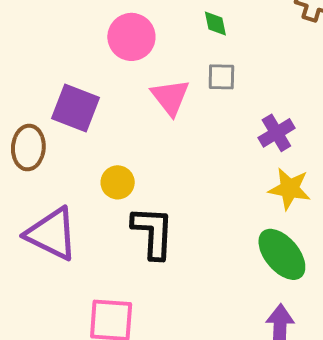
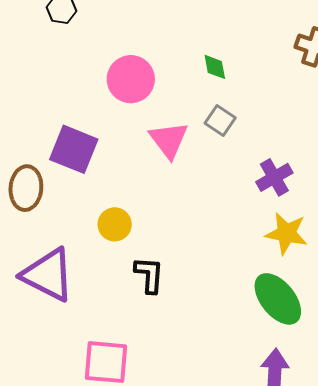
gray square: (221, 77) -> (220, 120), turned 32
black L-shape: (153, 232) -> (149, 275), size x0.7

